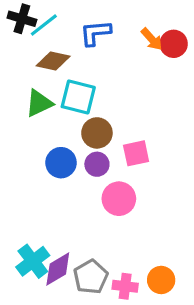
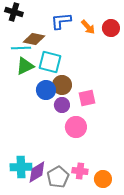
cyan line: (44, 25) -> (21, 48), moved, turned 36
orange arrow: (152, 39) -> (88, 27), moved
blue circle: (61, 163) -> (46, 90), moved
cyan cross: (33, 261) -> (21, 167), turned 35
pink cross: (125, 286) -> (80, 171), moved

